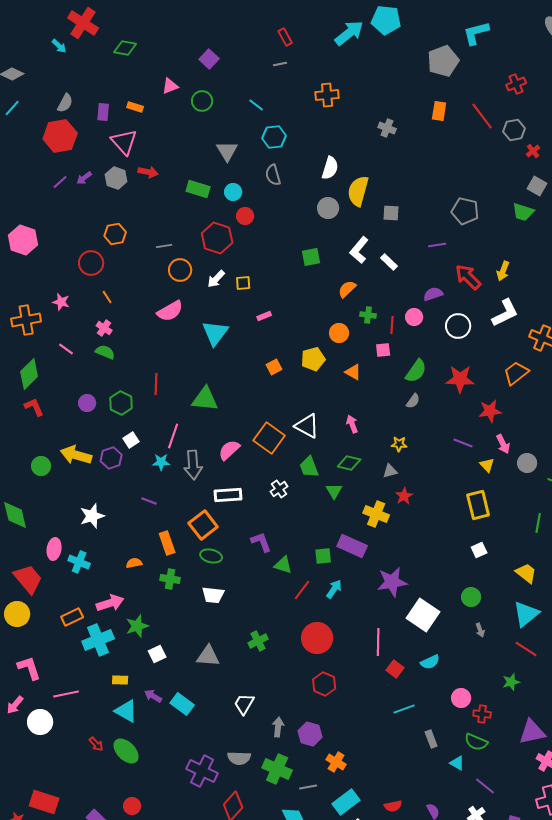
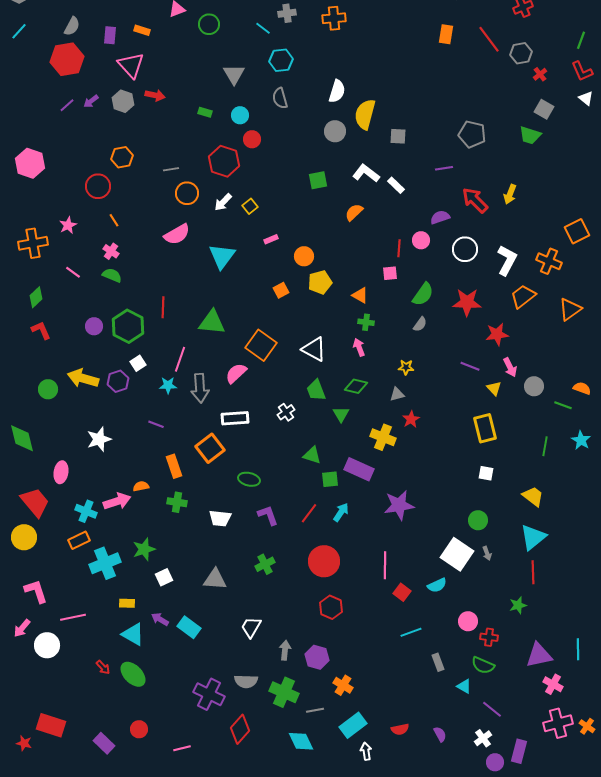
gray cross: (387, 128) -> (287, 13), moved, turned -30
green rectangle: (198, 189) -> (205, 112), size x0.6
white L-shape: (359, 250) -> (366, 173), turned 88
yellow square: (243, 283) -> (250, 206), turned -35
pink star: (61, 302) -> (68, 225), turned 30
white L-shape: (505, 313) -> (507, 260), moved, turned -36
green cross: (368, 315) -> (366, 322), moved
orange circle: (339, 333) -> (304, 256), moved
green diamond: (29, 374) -> (36, 297), size x0.7
green hexagon: (121, 403) -> (128, 326), size x1.4
orange square: (269, 438) -> (261, 345), moved
purple L-shape: (261, 542) -> (268, 515), moved
white square: (479, 550) -> (486, 473), turned 35
green ellipse: (211, 556) -> (249, 479), moved
cyan cross: (79, 562) -> (86, 511), moved
green triangle: (283, 565) -> (312, 455), moved
pink arrow: (110, 603) -> (117, 501), moved
white square: (423, 615) -> (457, 554), moved
red line: (526, 649) -> (533, 572), turned 55

